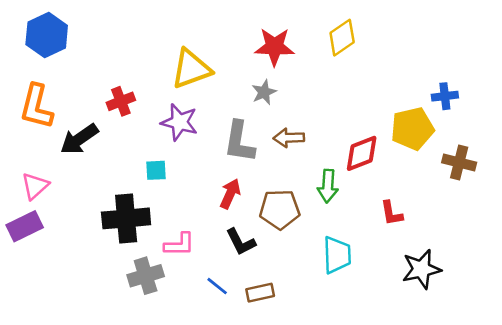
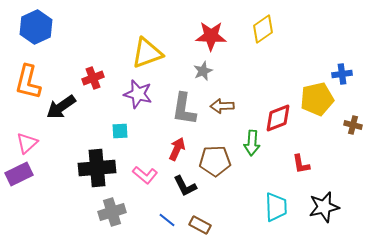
brown cross: (459, 162) -> (353, 125), size x0.7
pink L-shape: (179, 244) -> (145, 175), moved, turned 40
cyan trapezoid: (337, 255) -> (276, 207), moved
brown rectangle: (260, 293) -> (200, 225), turned 40

